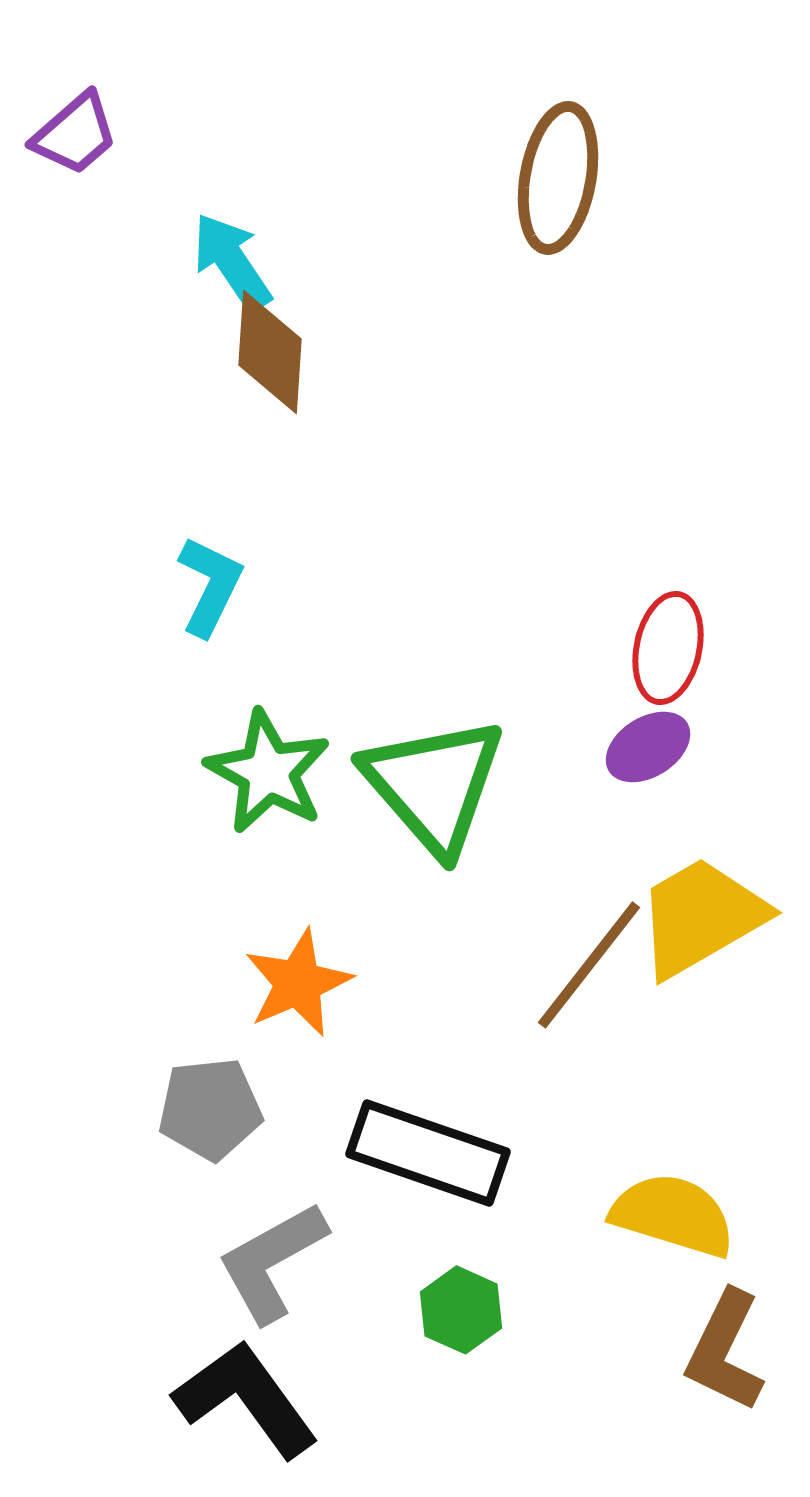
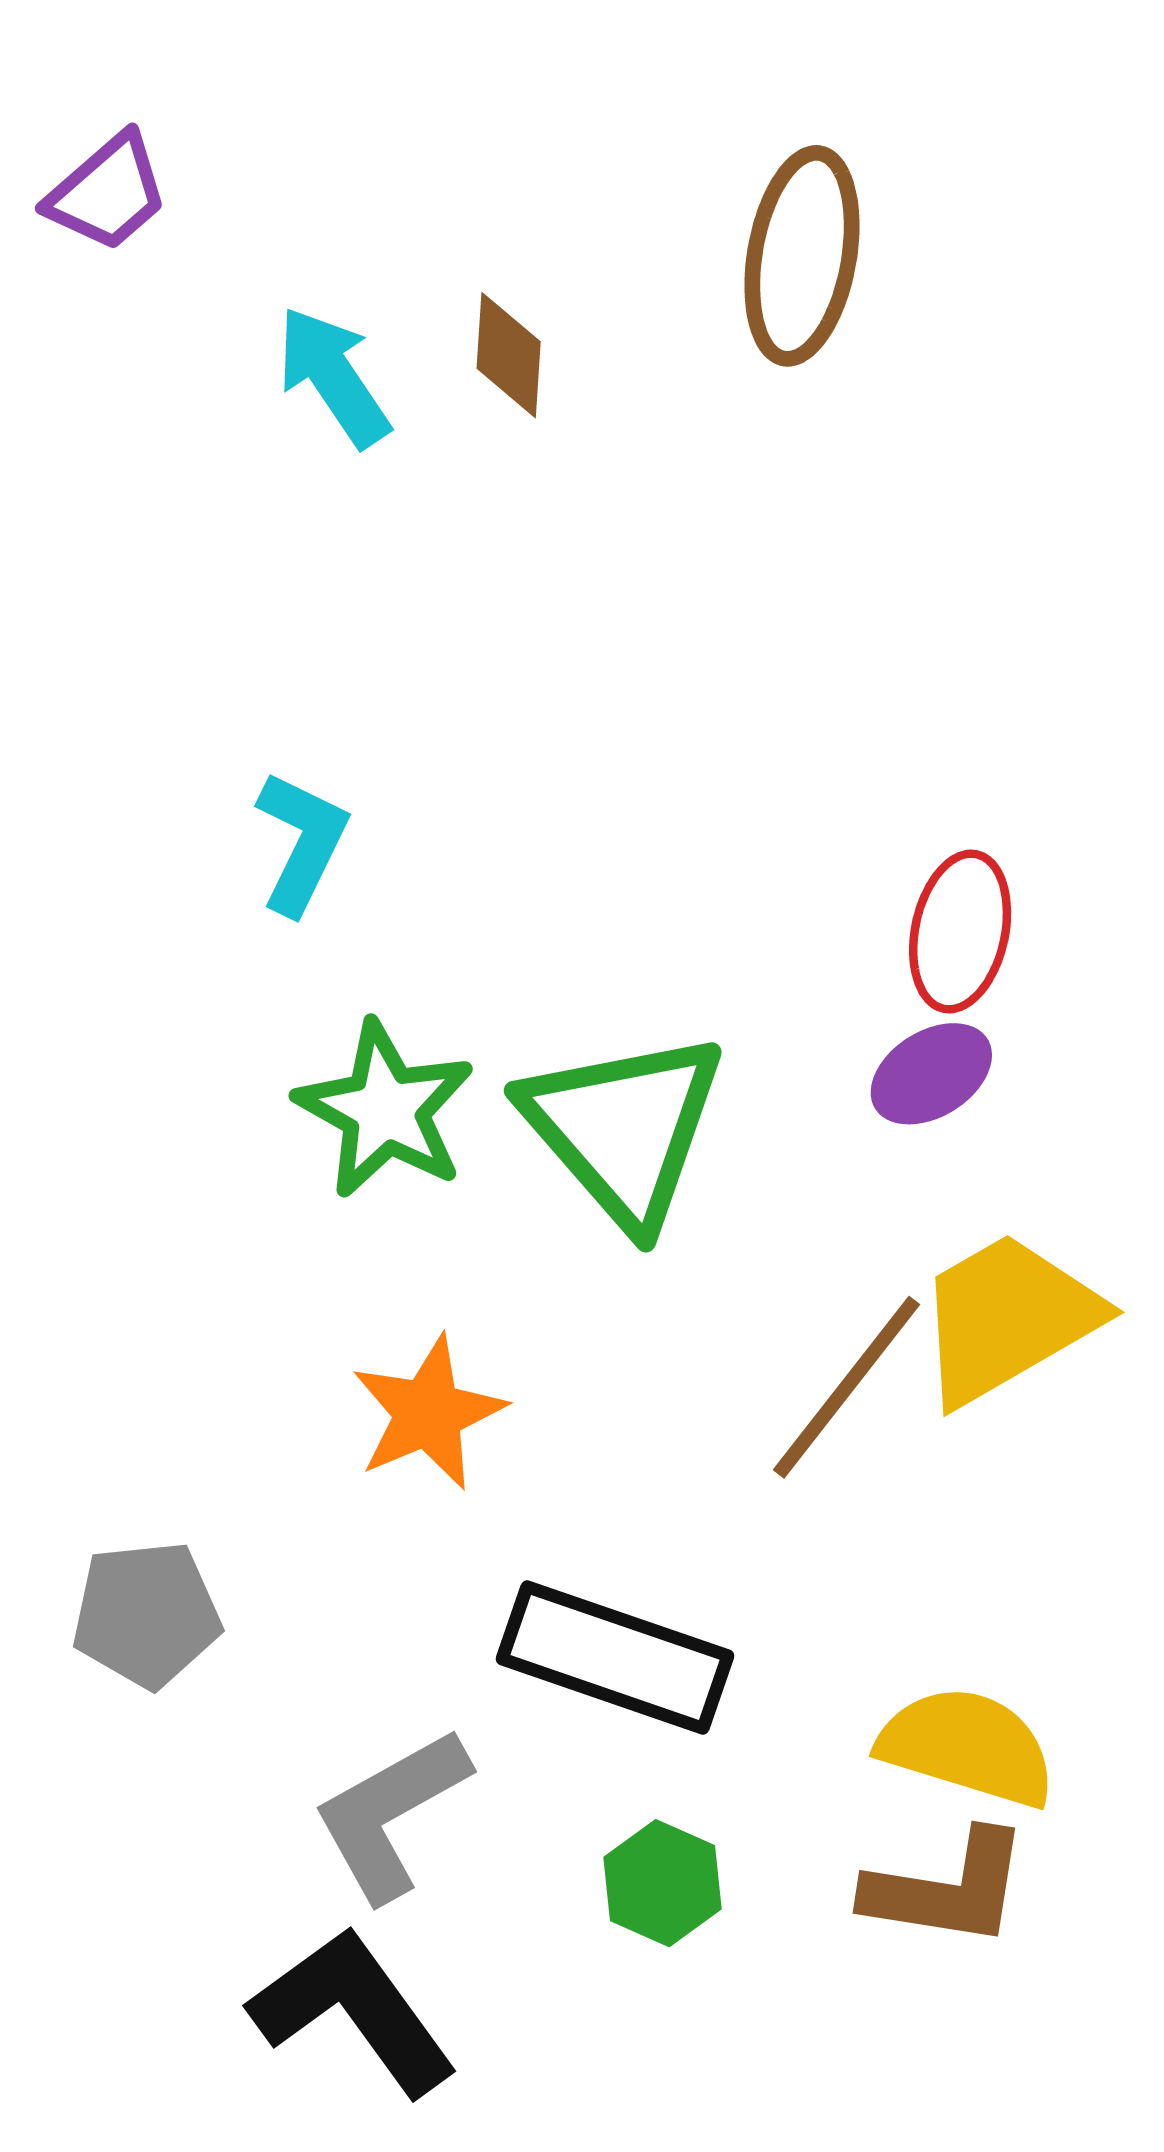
brown diamond: (270, 352) -> (509, 355), moved, size x0.7
gray pentagon: (210, 1109) -> (146, 1614), moved
brown L-shape: (725, 1351) -> (947, 1889), moved, turned -107

